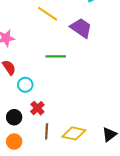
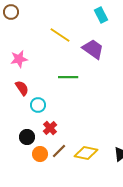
brown line: (47, 131) -> (59, 151), turned 42
orange circle: (14, 142) -> (40, 154), moved

